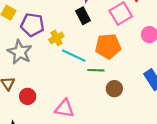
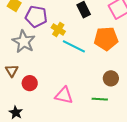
yellow cross: (56, 38) -> (58, 29), turned -32
green line: (96, 70) -> (100, 99), moved

